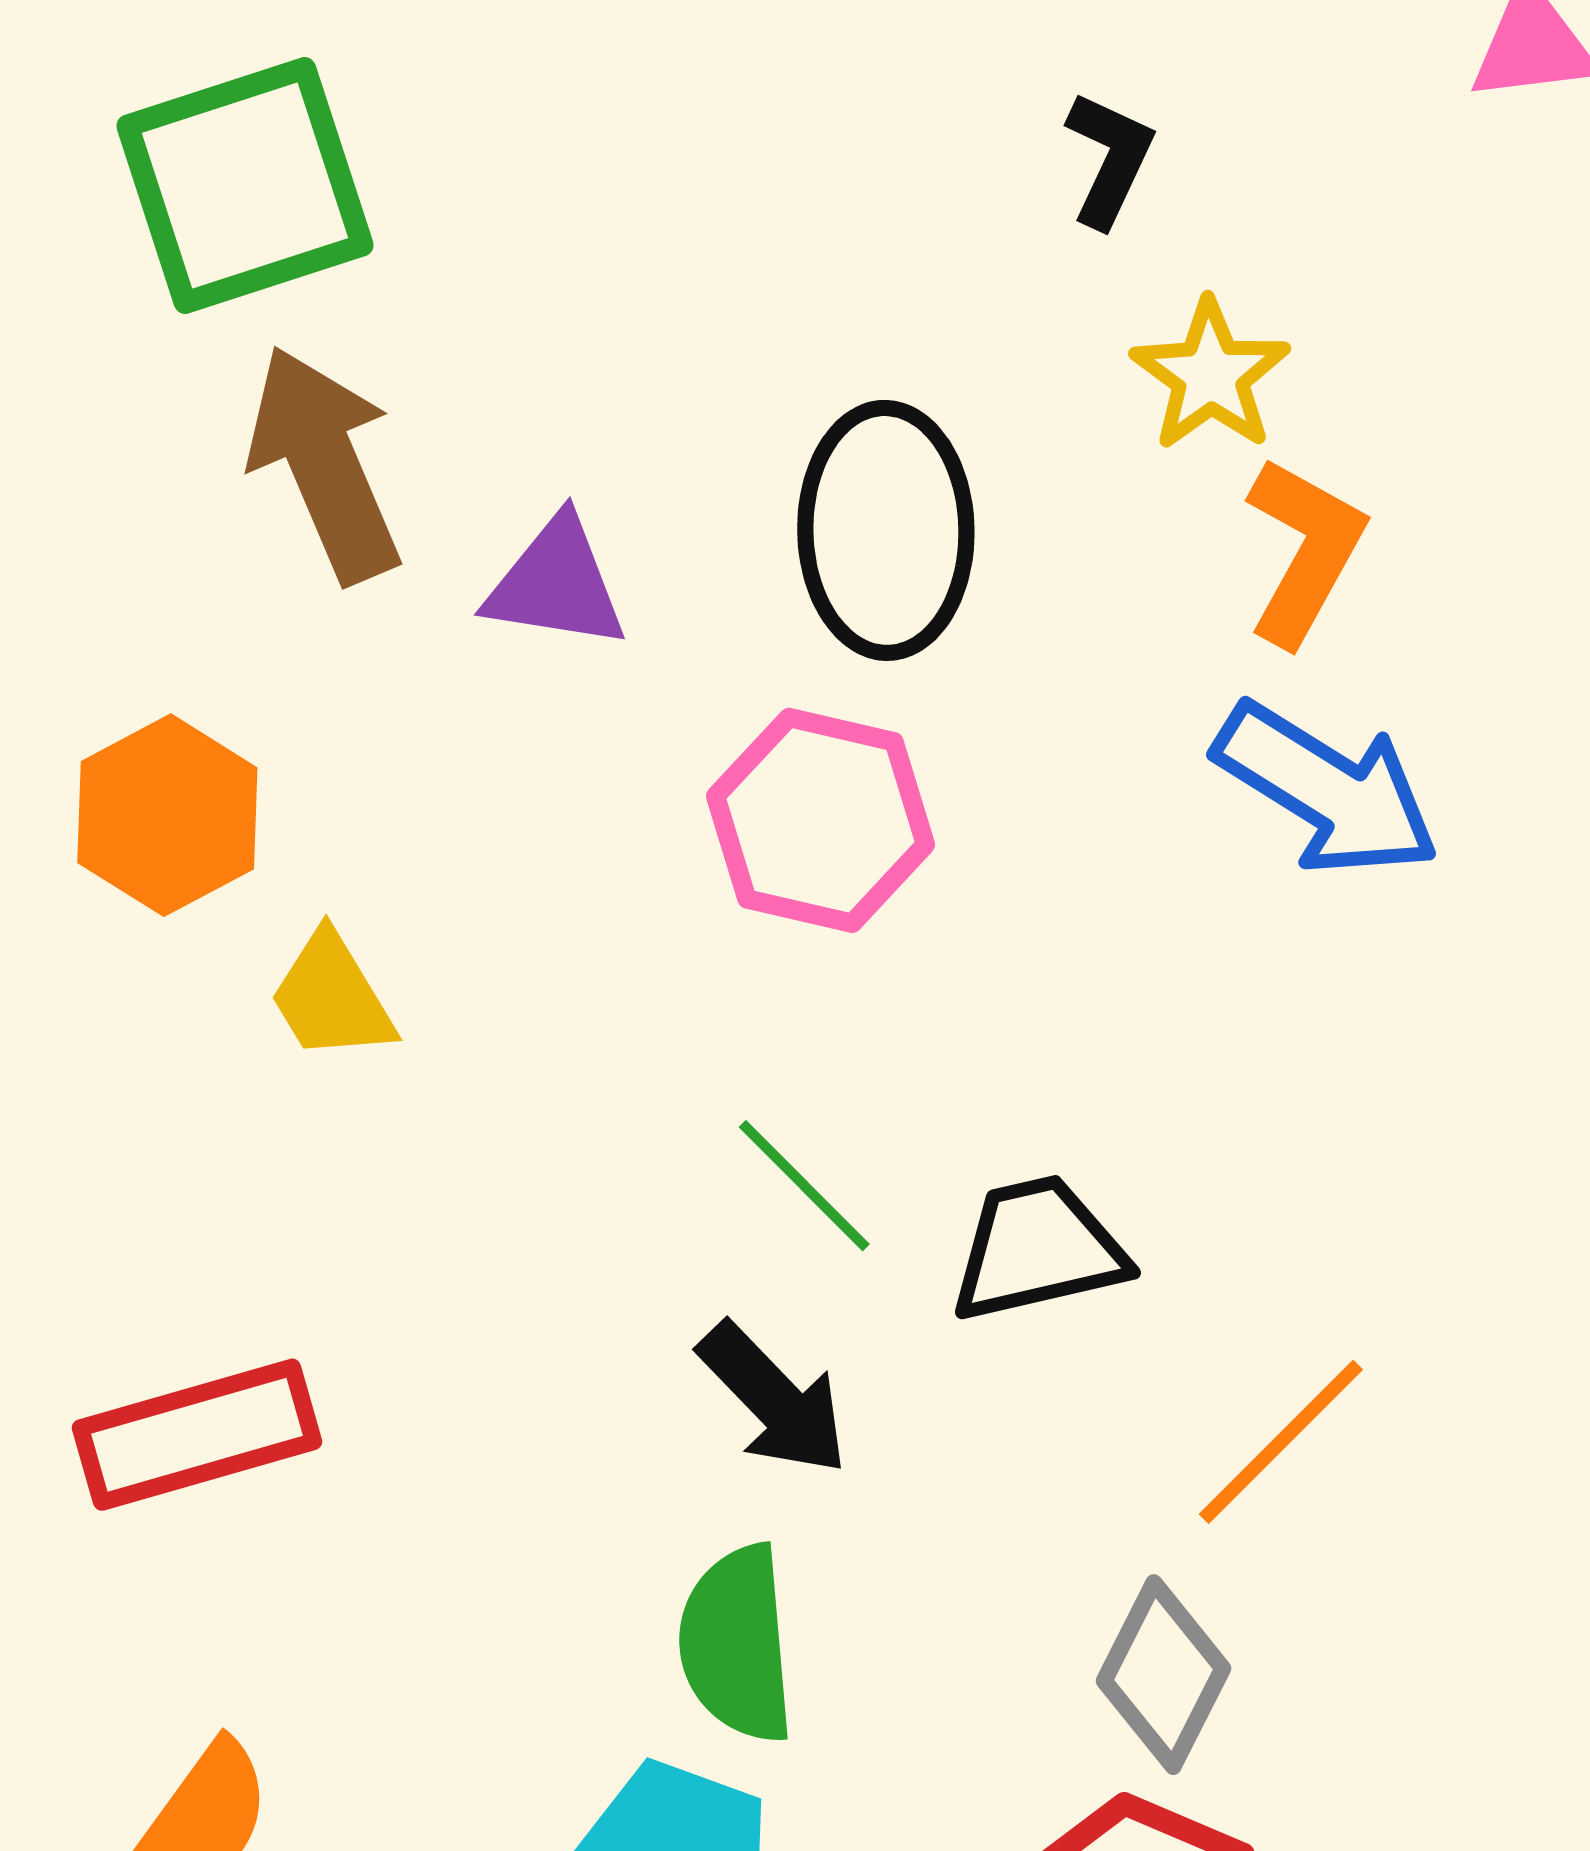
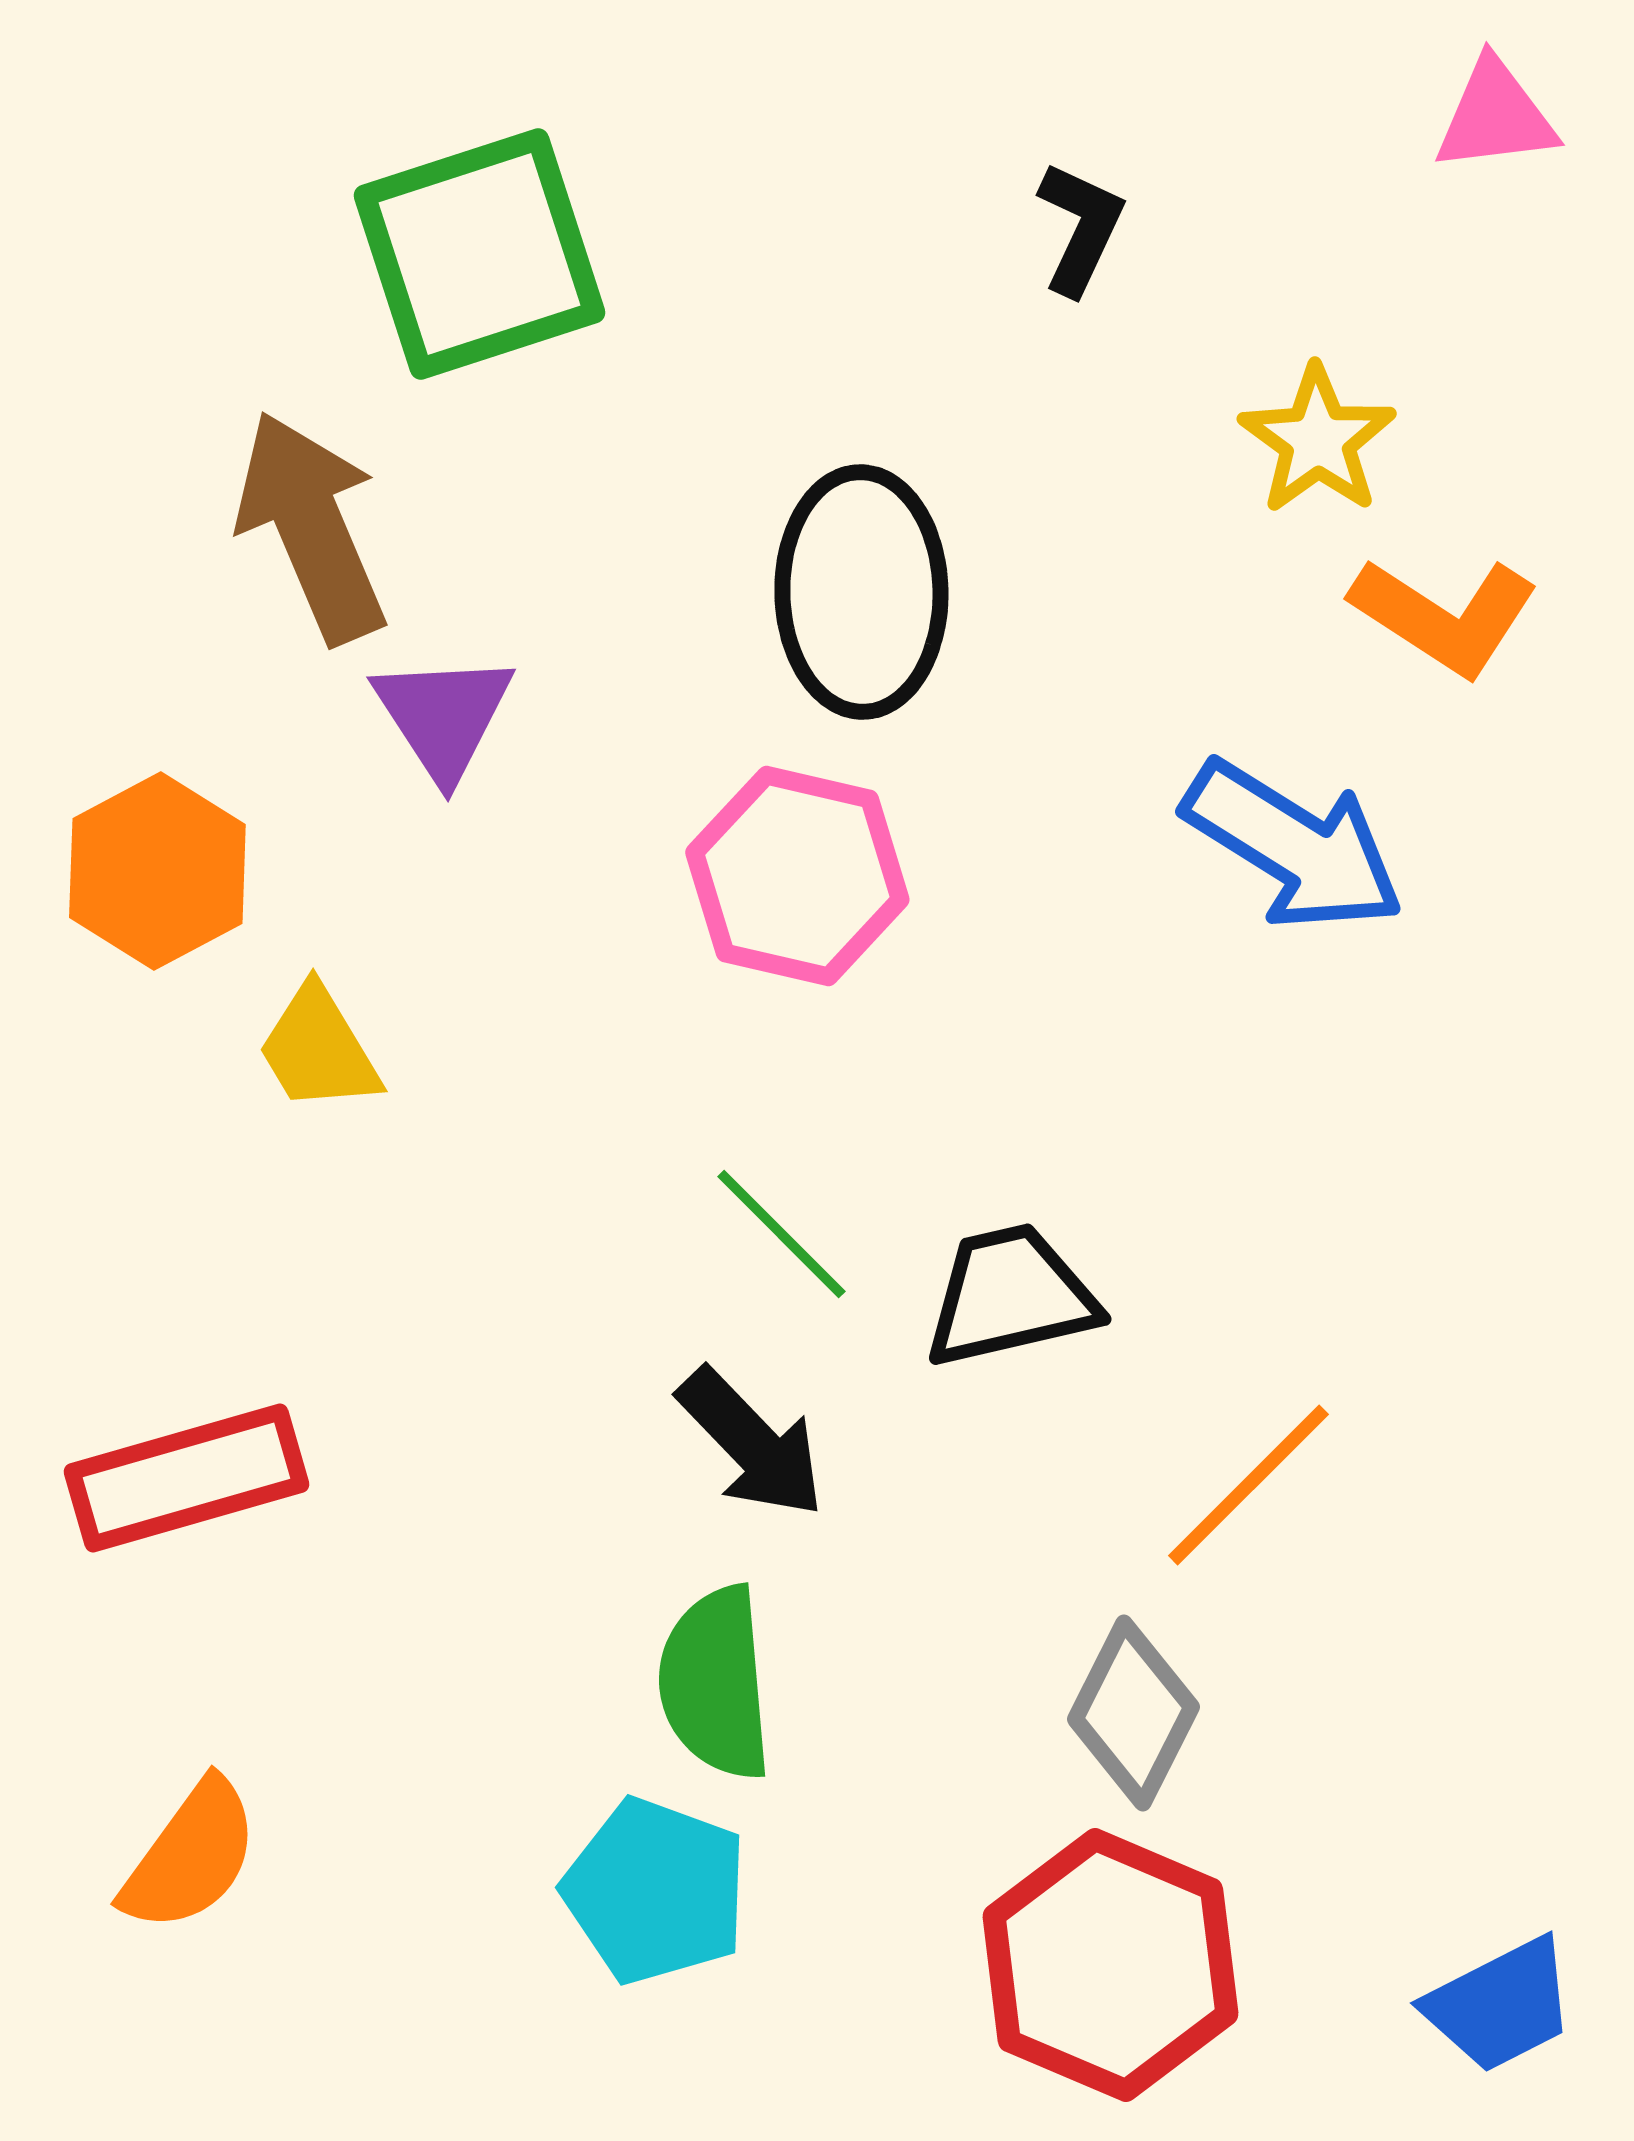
green square: (245, 185) -> (479, 254), moved
yellow star: (1210, 375) -> (1317, 440), moved
orange L-shape: (1304, 551) -> (1444, 616), moved, turned 94
purple triangle: (556, 584) -> (443, 716), moved, turned 48

